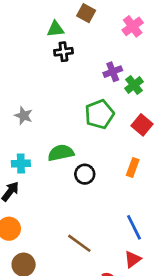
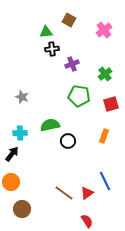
purple cross: (113, 72) -> (72, 64), moved
green pentagon: (99, 114) -> (79, 96), turned 30
red square: (142, 125) -> (111, 104), turned 35
red triangle: (133, 259) -> (87, 193), moved

